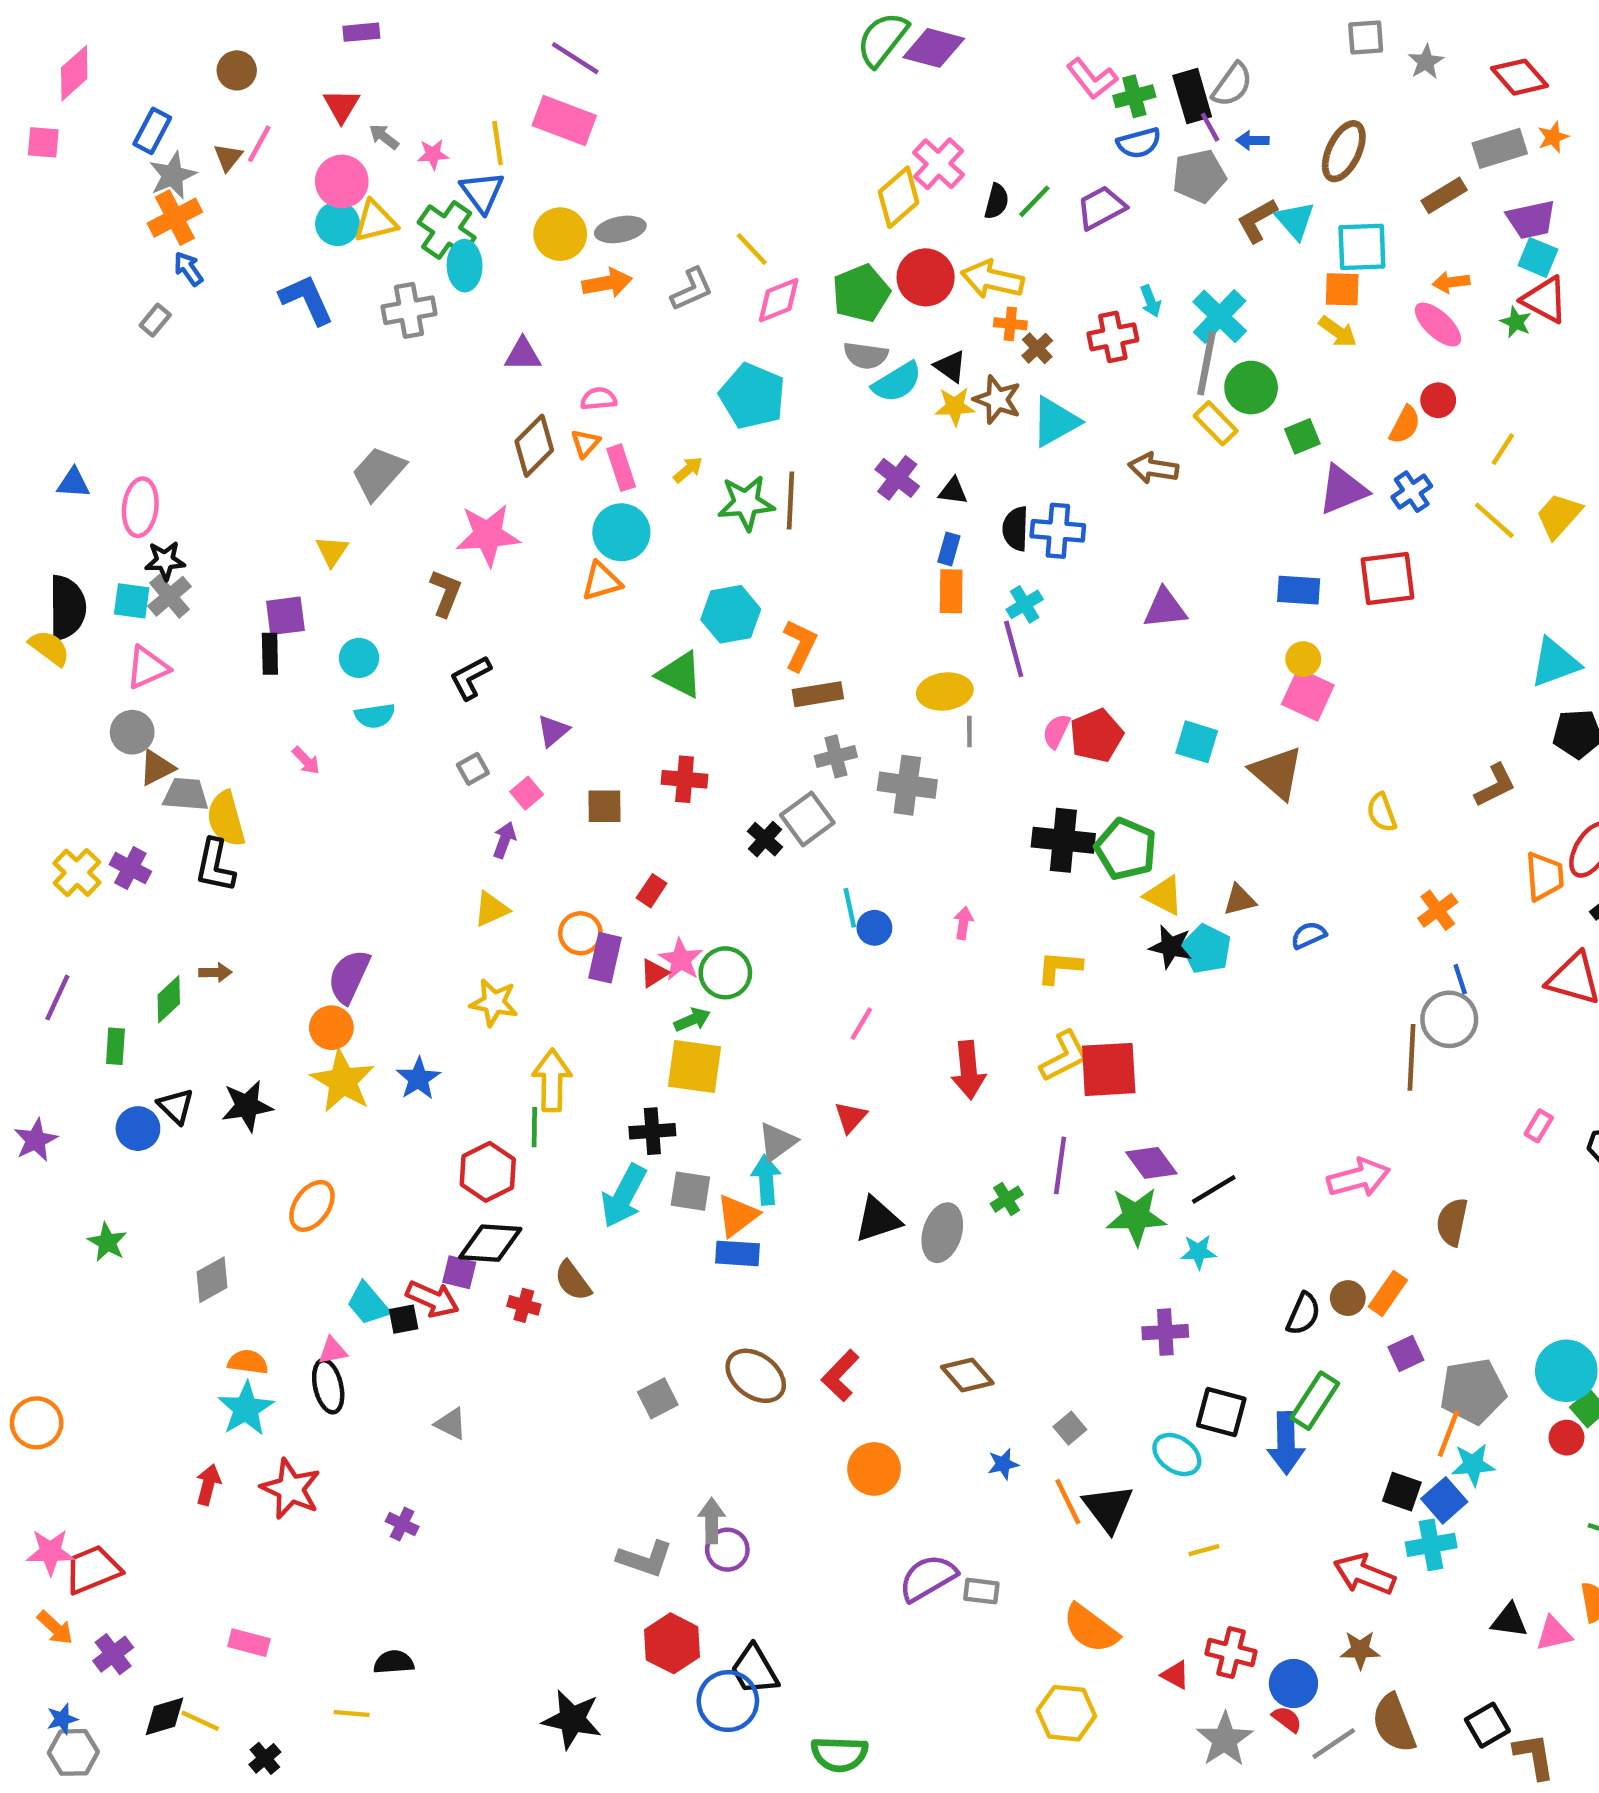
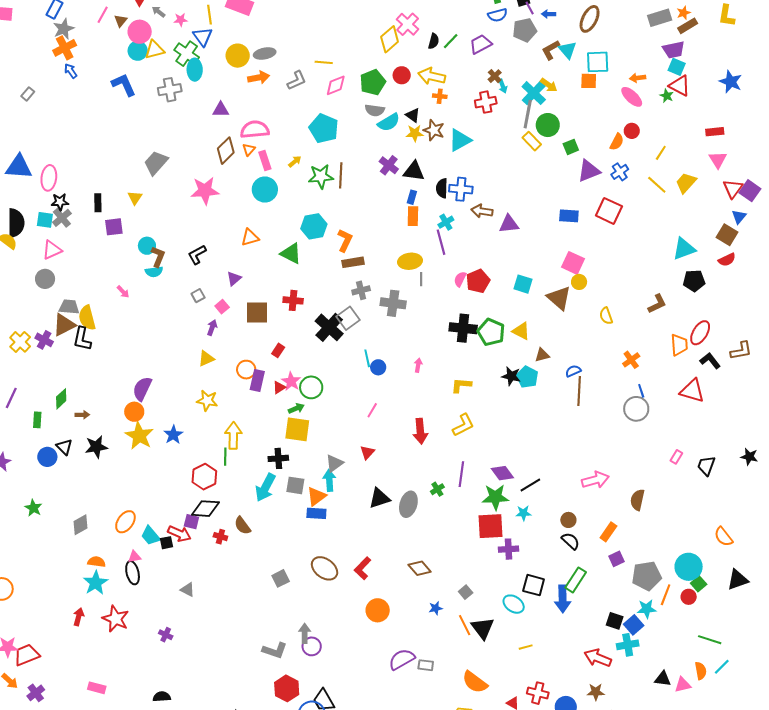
brown triangle: (228, 157) -> (121, 21), moved
brown rectangle: (1444, 195) -> (688, 26), moved
yellow line: (752, 249) -> (324, 62), turned -42
red circle: (926, 277) -> (402, 75), size x0.7
gray rectangle: (155, 320) -> (28, 94), moved
yellow arrow: (1338, 332) -> (549, 85), moved
brown cross: (1037, 348) -> (495, 76), moved
pink semicircle: (599, 399) -> (255, 130), size x1.8
brown arrow: (1153, 468) -> (482, 211), moved
blue triangle: (73, 483) -> (19, 167), size x1.8
black triangle: (953, 491) -> (414, 171), size x1.6
red square: (1388, 579) -> (609, 211), turned 32
orange triangle: (601, 581) -> (250, 238), moved
brown L-shape: (446, 593) -> (158, 257), moved
black rectangle: (270, 654) -> (98, 203), moved
yellow circle: (1303, 659) -> (579, 282), moved
brown triangle: (157, 768) -> (64, 325), moved, size x1.4
brown square: (605, 806) -> (257, 313), size x1.4
black cross: (765, 839) -> (329, 327), size x1.8
yellow triangle: (1164, 896) -> (521, 331), moved
brown arrow: (215, 972) -> (82, 415), moved
brown line: (1412, 1057) -> (579, 391), moved
red square: (1109, 1069) -> (490, 526), moved
orange ellipse: (312, 1206) -> (125, 522), moved
brown circle: (1348, 1298) -> (568, 520), moved
black semicircle: (1303, 1314) -> (570, 541), turned -72
orange line: (1448, 1434) -> (666, 595), moved

